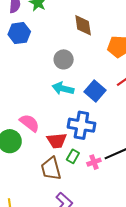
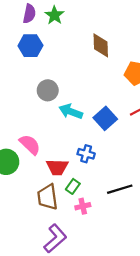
gray circle: (64, 59) -> (48, 90), moved
blue cross: (81, 125) -> (86, 154), size x0.6
pink cross: (94, 162) -> (83, 206), moved

